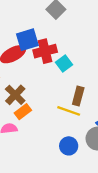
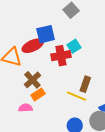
red cross: (45, 51) -> (61, 56), moved
cyan square: (64, 64) -> (74, 46), moved

